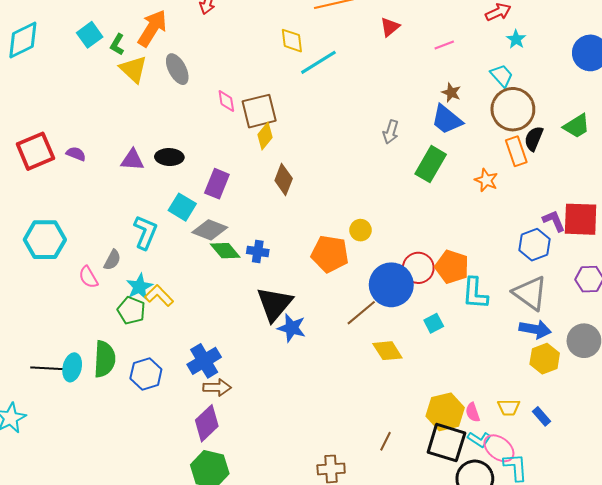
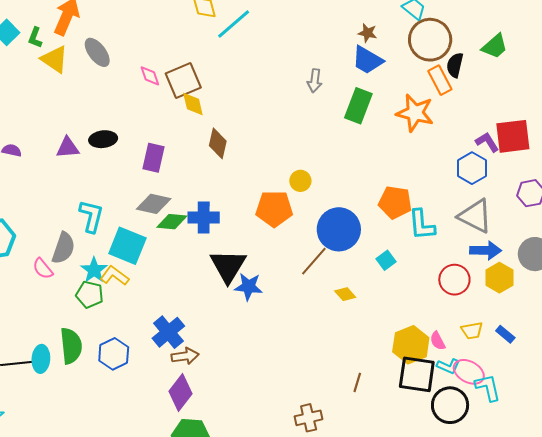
yellow diamond: (265, 136) -> (193, 104), turned -44
orange star: (486, 180) -> (415, 113), size x1.6
cyan square: (182, 207) -> (127, 246), moved, size x1.4
green diamond: (225, 251) -> (172, 222), turned -36
blue cross: (258, 251) -> (204, 218), size x1.4
gray semicircle: (112, 260) -> (63, 248), size x1.5
red circle: (418, 268) -> (454, 280), moved
yellow diamond: (387, 351) -> (345, 294), size x0.7

